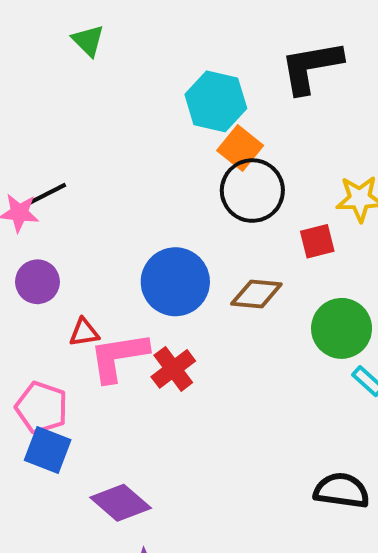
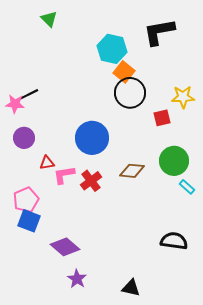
brown diamond: (256, 294) -> (132, 171), moved
pink L-shape: (119, 357) -> (64, 175), size x0.7
pink pentagon: (42, 407) -> (26, 200), turned 30

